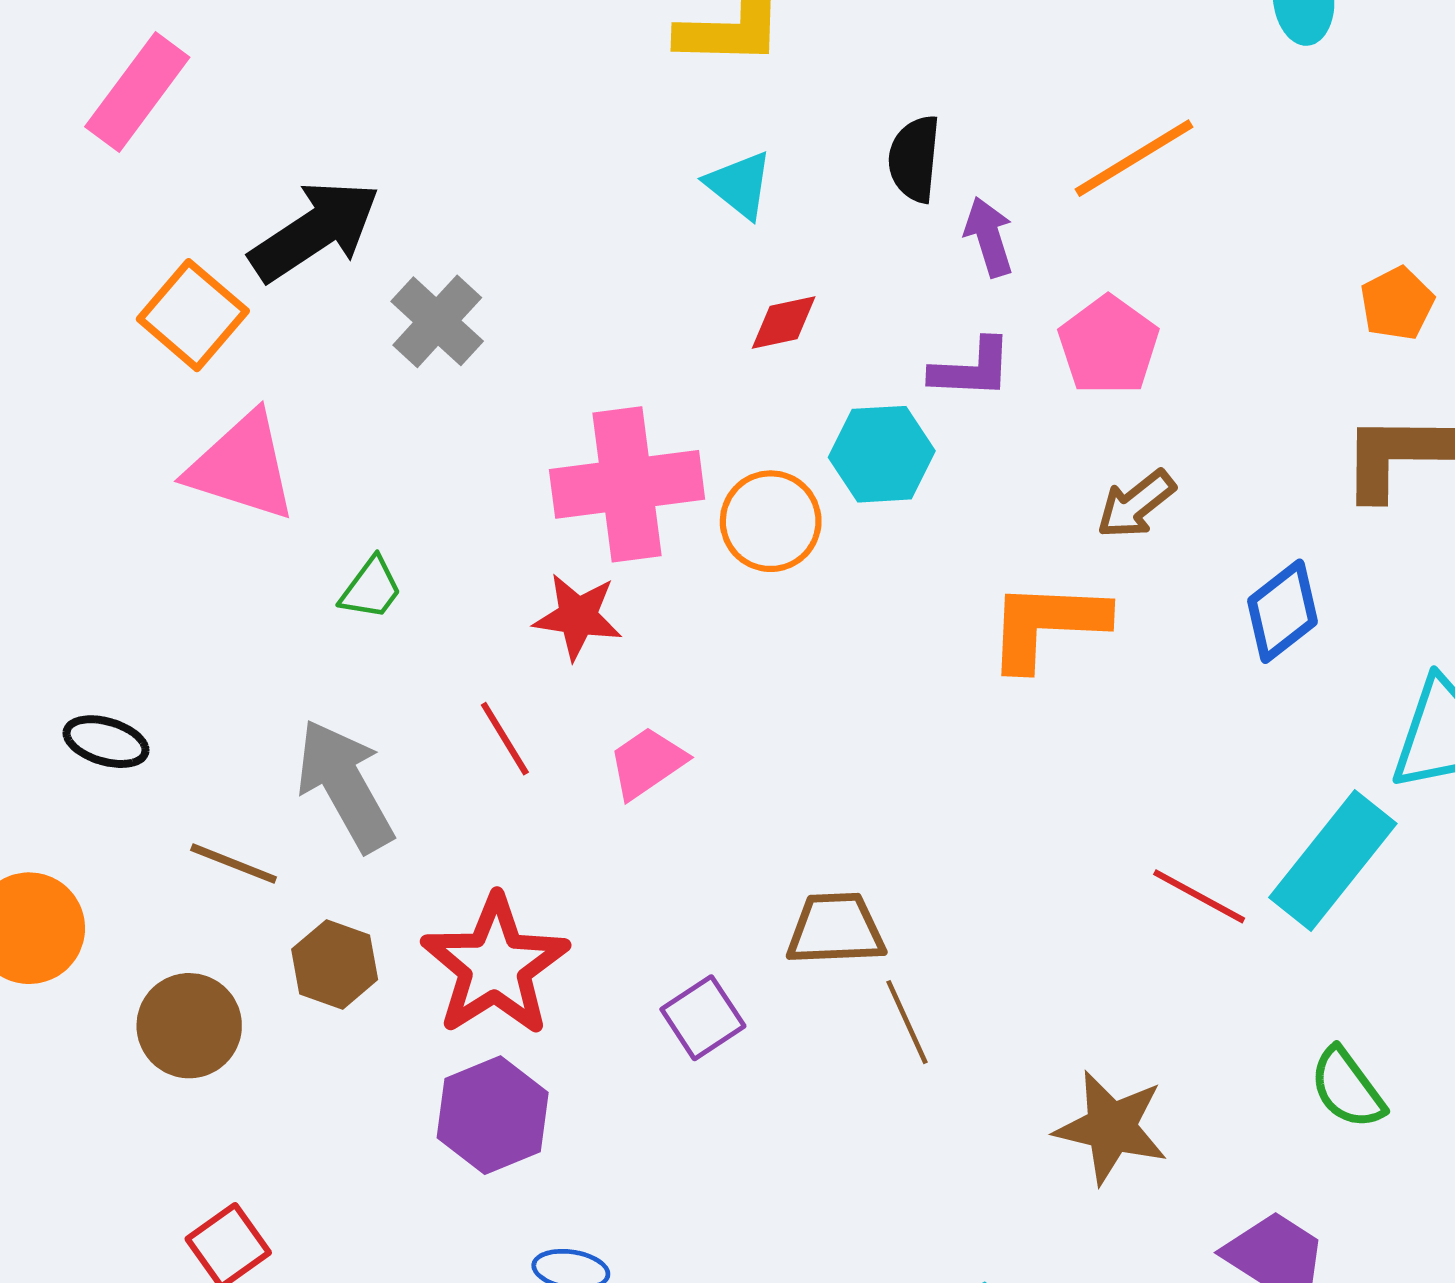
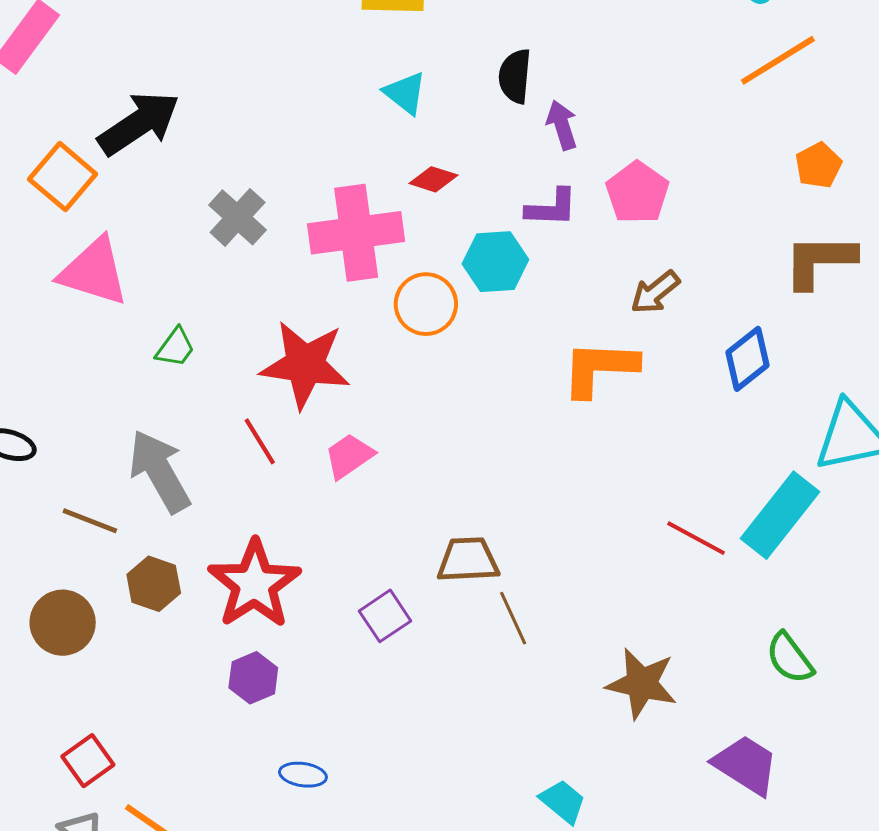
orange line: (1134, 158) -> (778, 60), moved
gray cross: (437, 321) -> (238, 217), moved
red diamond: (784, 323) -> (433, 179), turned 30
pink cross: (627, 484) -> (356, 233), moved
red star: (578, 617) -> (305, 365), size x1.6
purple hexagon: (493, 1115) -> (253, 678), size x0.7

